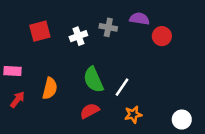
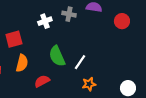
red square: (40, 31) -> (14, 39), moved
red circle: (162, 36) -> (122, 21), moved
red semicircle: (90, 111) -> (42, 81), moved

